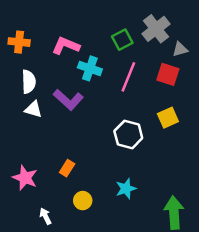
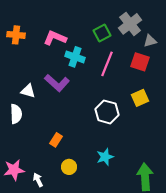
white semicircle: (29, 82) -> (16, 114), moved
pink star: (25, 178) -> (14, 170), moved, turned -30

